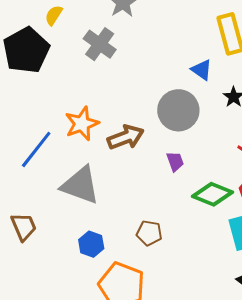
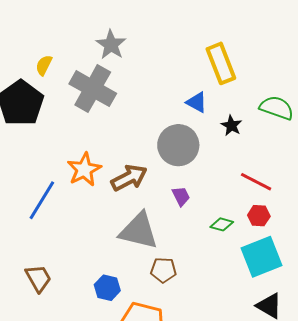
gray cross: (100, 44) -> (93, 89), size x1.4
gray triangle: (80, 185) -> (139, 231), moved
green diamond: (213, 194) -> (222, 224), size x0.6

